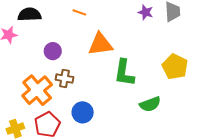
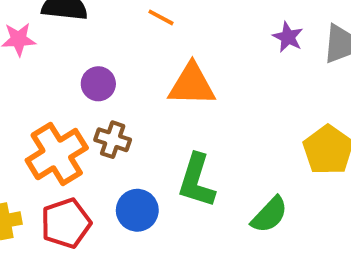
green L-shape: (124, 73) -> (197, 181), moved
green semicircle: (150, 104) -> (269, 215), turned -35

